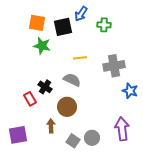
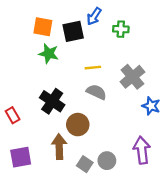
gray cross: (114, 66) -> (132, 77), turned -30
gray semicircle: (72, 80) -> (96, 92), moved
black cross: (45, 87) -> (52, 101), size x1.5
red rectangle: (30, 99) -> (13, 115), moved
brown arrow: (51, 126) -> (59, 147), size x1.5

